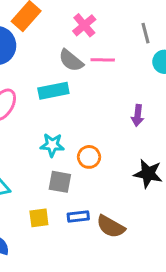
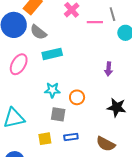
gray semicircle: (71, 60) -> (38, 32), moved
pink line: (103, 60) -> (95, 22), moved
brown semicircle: (111, 227) -> (106, 144), moved

